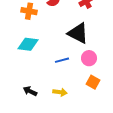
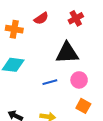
black triangle: (78, 33) -> (67, 53), turned -30

